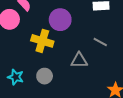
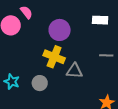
yellow cross: (42, 41) -> (54, 57), moved
gray line: (100, 42) -> (106, 55), moved, turned -32

